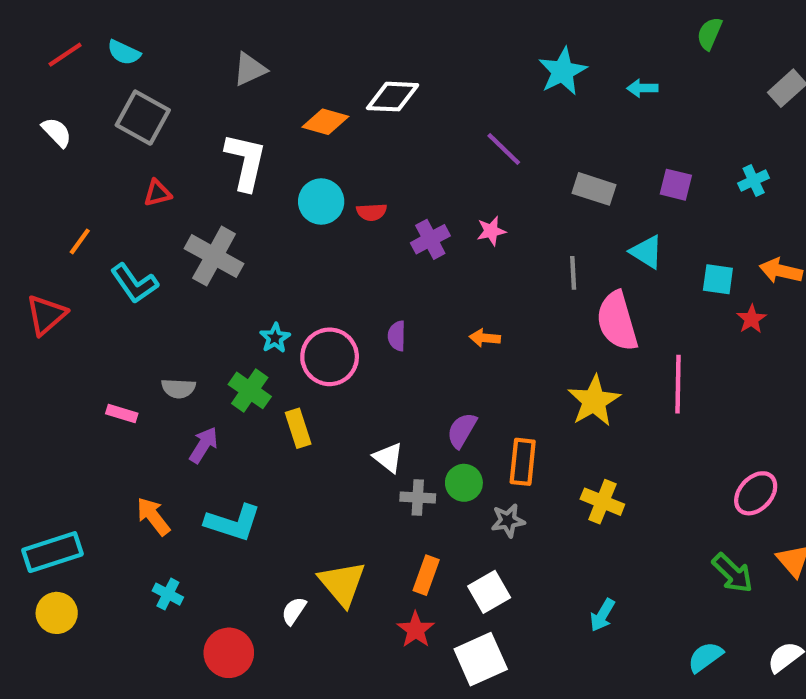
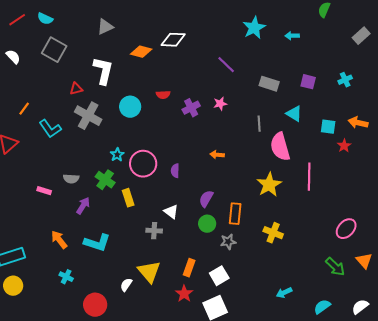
red triangle: (157, 193) -> (76, 89), moved
cyan circle: (321, 202) -> (130, 107), moved
purple semicircle: (397, 336) -> (175, 171), moved
gray cross: (418, 497) -> (154, 231), moved
cyan arrow: (602, 615) -> (284, 293), moved, turned 35

